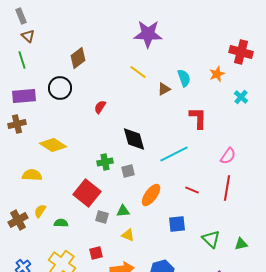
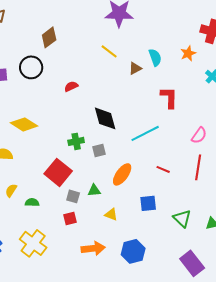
red semicircle: (100, 107) -> (71, 86), turned 32
yellow triangle: (128, 235) -> (111, 214), moved
red square: (96, 253) -> (70, 218), moved

